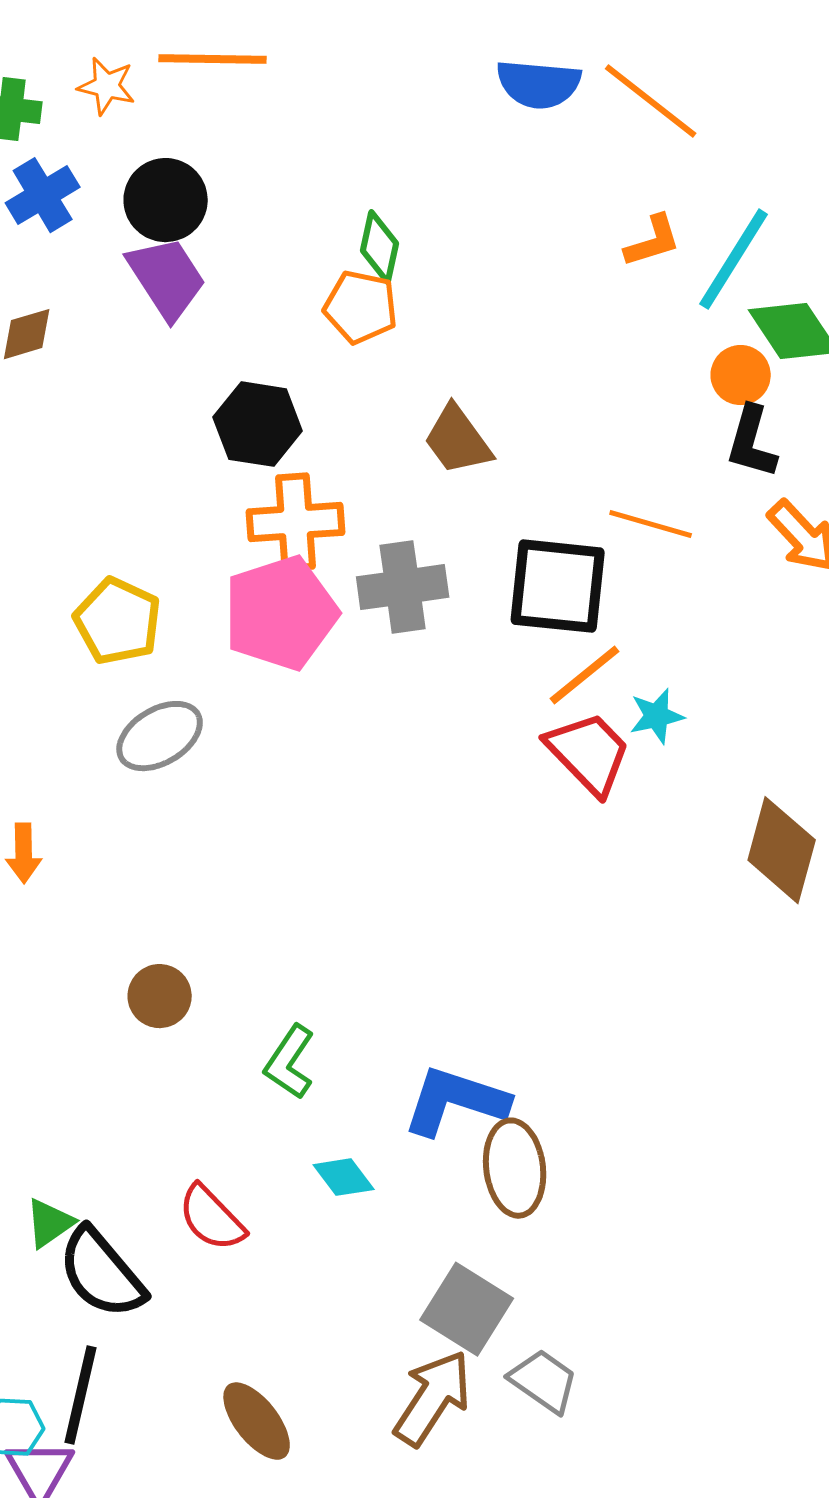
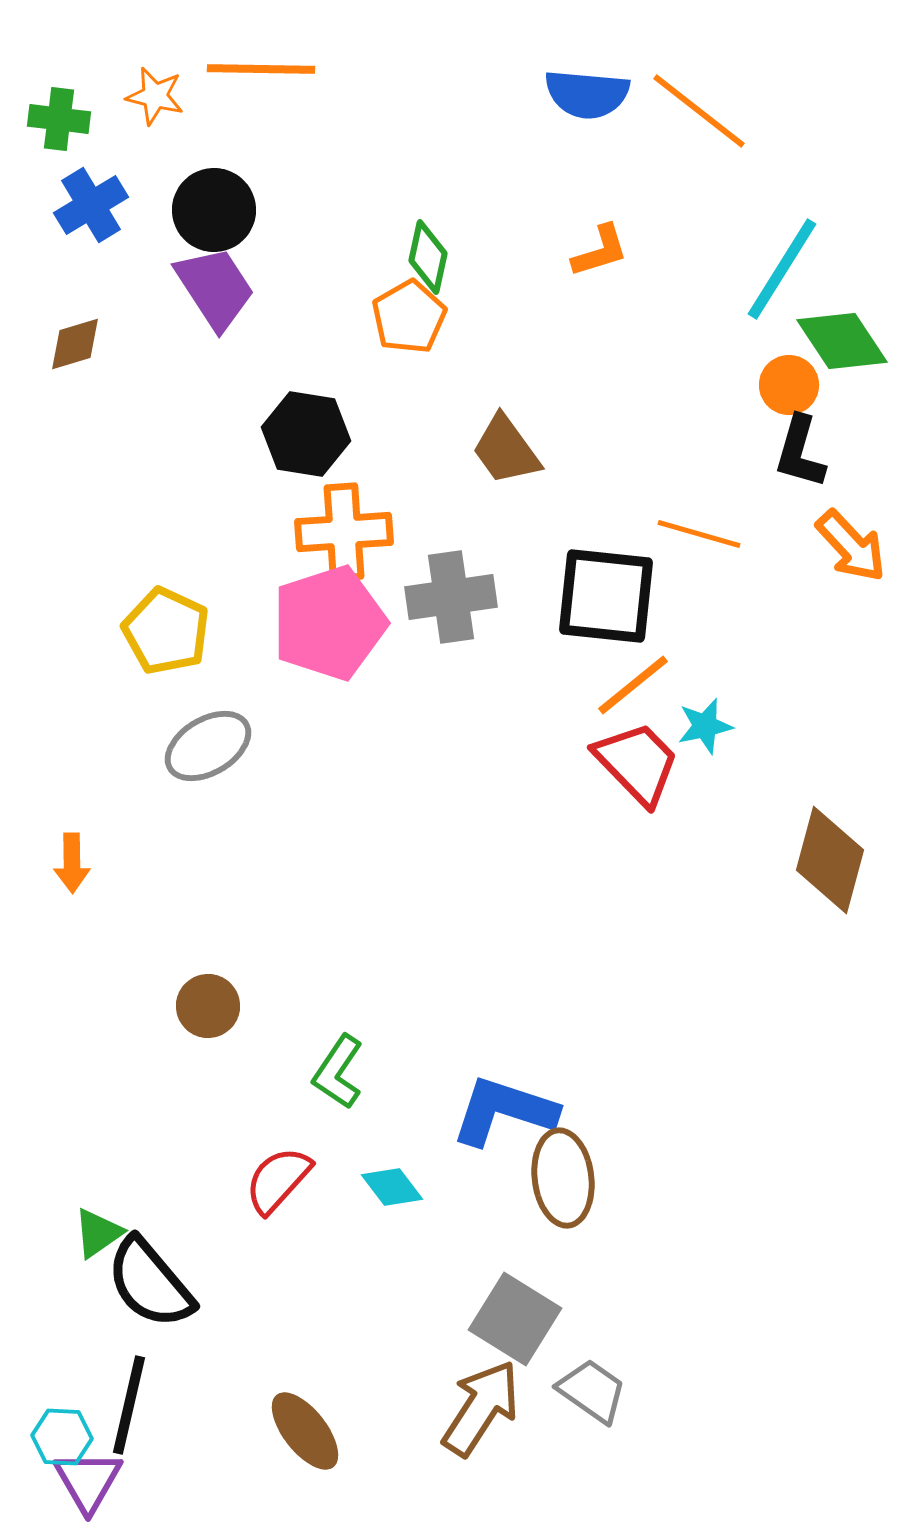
orange L-shape: (653, 241) -> (600, 251), moved
orange pentagon: (361, 307) -> (409, 317), turned 30
red semicircle: (212, 1218) -> (278, 1180), moved, turned 86

